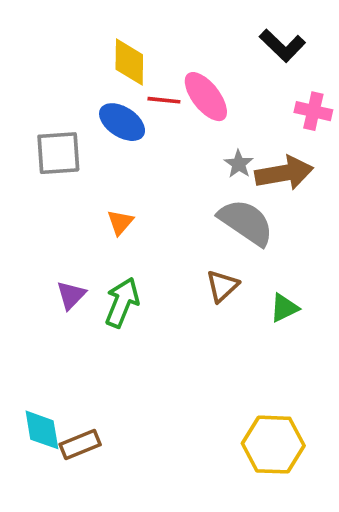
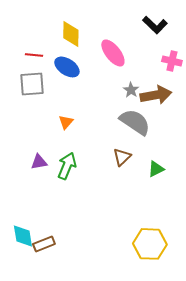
red line: (164, 100) -> (34, 55), moved
purple triangle: (71, 295) -> (39, 162), turned 36

